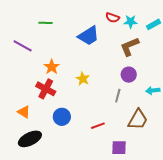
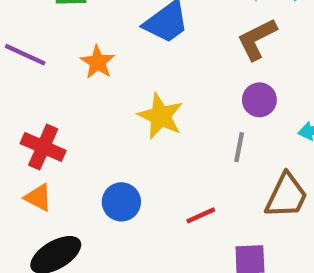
orange star: (52, 67) -> (98, 62), moved
yellow star: (83, 79) -> (161, 116), size x1.5
red cross: (46, 89) -> (43, 147), moved

